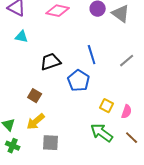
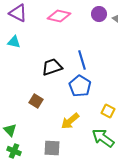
cyan triangle: (22, 37) -> (14, 42), moved
blue line: (92, 55) -> (82, 60), moved
yellow arrow: (36, 122) -> (70, 121), moved

